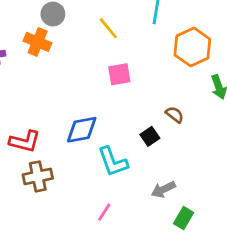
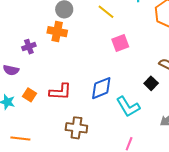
red L-shape: (25, 141) -> (60, 92), moved
brown cross: (38, 176) -> (76, 128), turned 30

